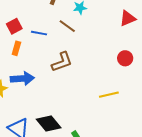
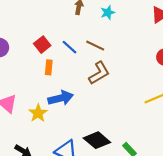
brown line: (67, 26) -> (95, 46), moved
blue line: (39, 33) -> (70, 47), turned 42

